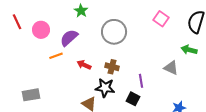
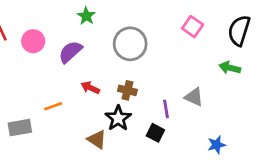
orange line: (56, 56) -> (53, 106), moved
gray triangle: (171, 68) -> (194, 97), moved
black star: (105, 88) -> (118, 118), turned 30

